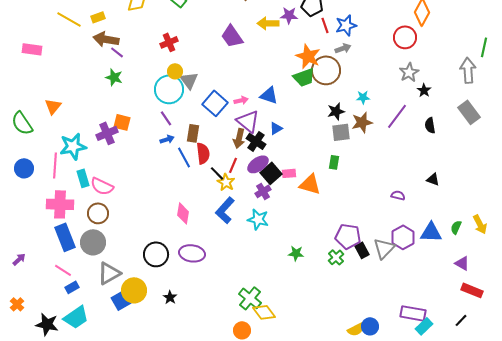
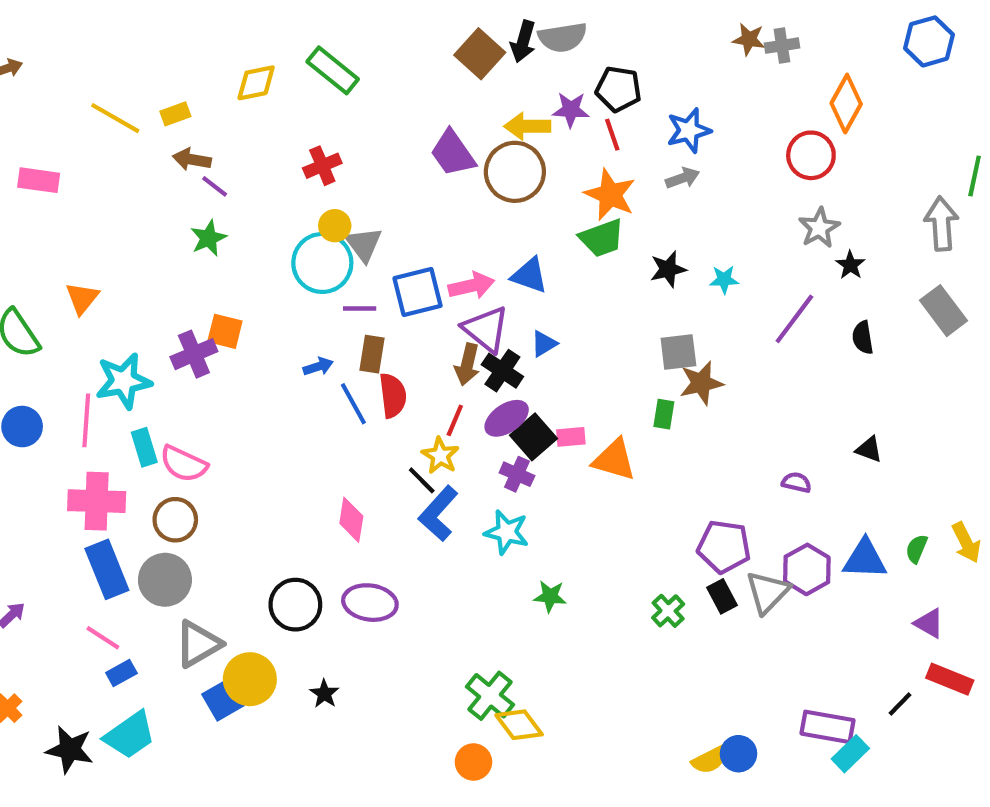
red line: (325, 25) -> (612, 135), moved
brown arrow: (106, 39) -> (192, 159), size x0.7
brown circle: (326, 70) -> (515, 172), moved
green star: (114, 77) -> (208, 238), turned 30
pink arrow: (241, 100) -> (471, 286), size x1.5
blue square: (215, 103) -> (418, 292), turned 35
black star: (336, 111) -> (668, 269), moved
purple line: (166, 118) -> (360, 309), moved, turned -56
brown star: (362, 122) -> (701, 383), moved
black line: (217, 173) -> (422, 480), moved
purple cross: (263, 191) -> (517, 474), turned -35
purple pentagon: (348, 236) -> (724, 547), moved
green star: (296, 253) -> (550, 596), moved
black line: (461, 320) -> (900, 704), moved

